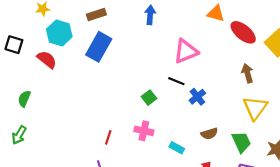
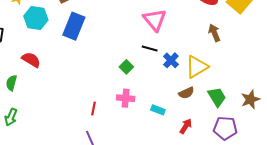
pink triangle: (186, 51) -> (155, 20), turned -40
red semicircle: (47, 59) -> (31, 60), moved
yellow triangle: (255, 108) -> (197, 67), moved, turned 30

